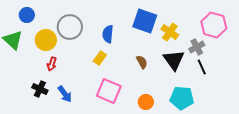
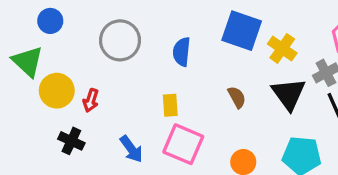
yellow circle: (46, 40) -> (57, 91), moved
yellow rectangle: (100, 58) -> (170, 105), moved, turned -40
blue arrow: (65, 94) -> (131, 149), moved

